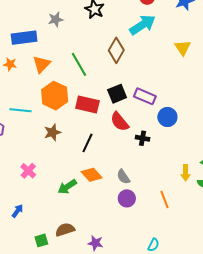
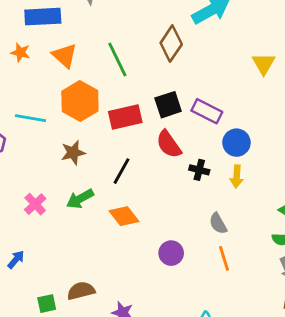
yellow triangle: (183, 48) -> (264, 64), moved
orange triangle: (42, 64) -> (65, 56), turned -36
red rectangle: (87, 104) -> (125, 117), turned -30
yellow arrow: (185, 173) -> (237, 177), moved
gray semicircle: (123, 177) -> (218, 223), moved
green arrow: (67, 187) -> (80, 199), moved

